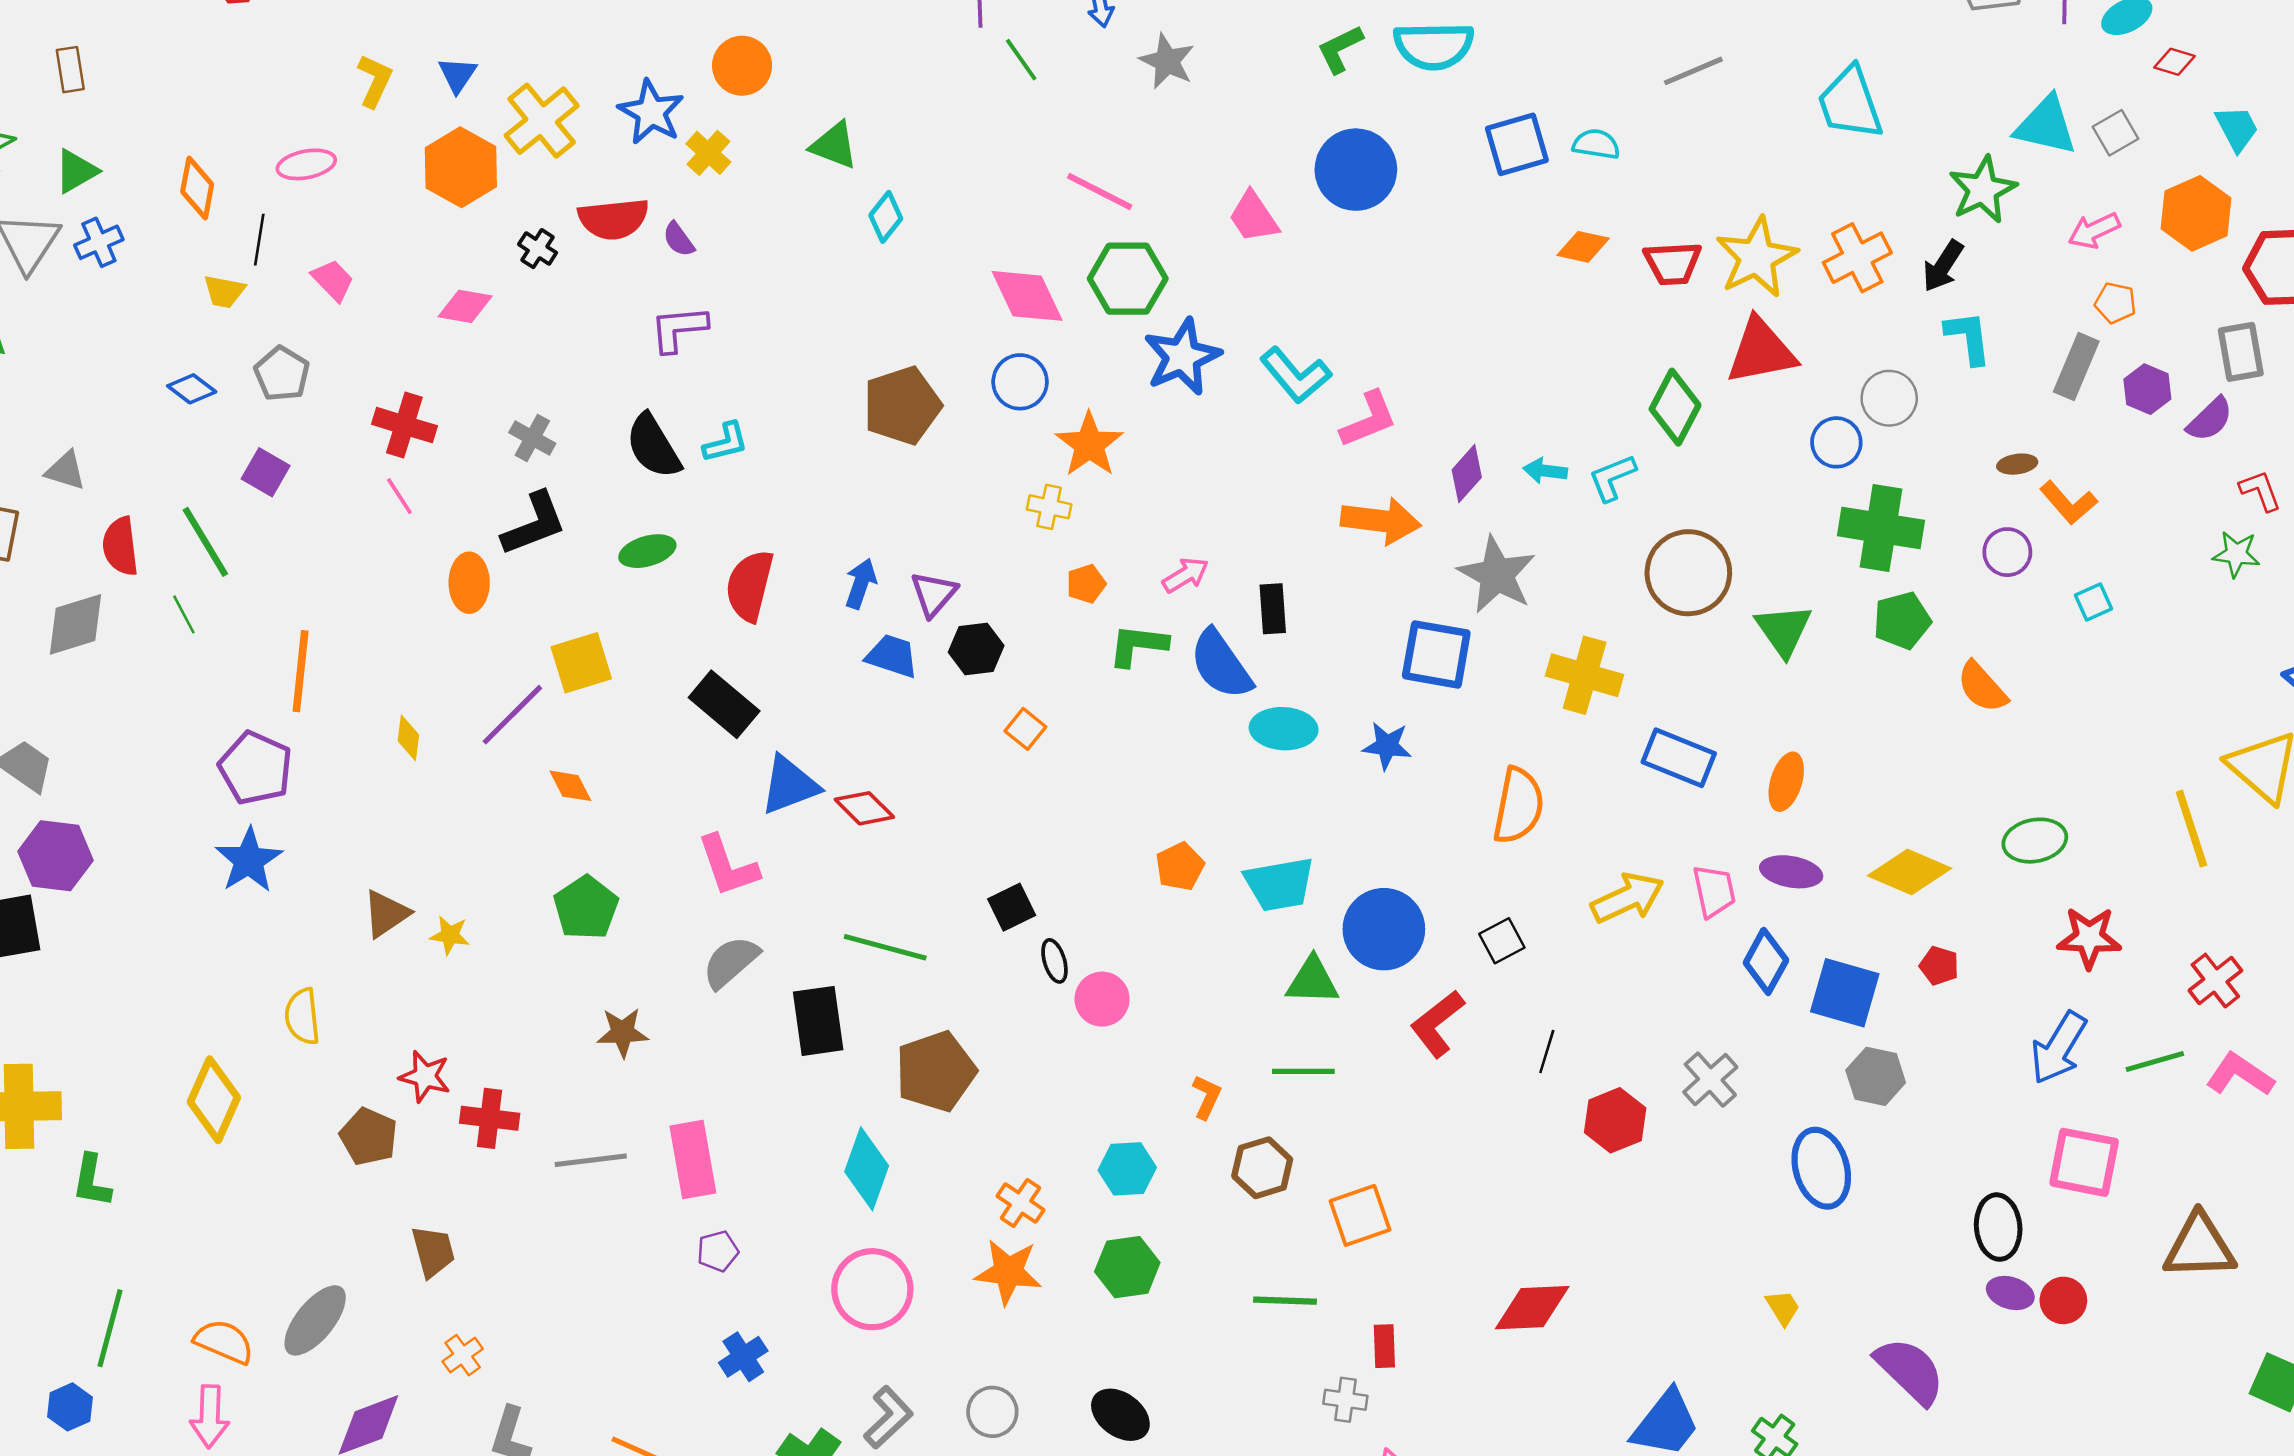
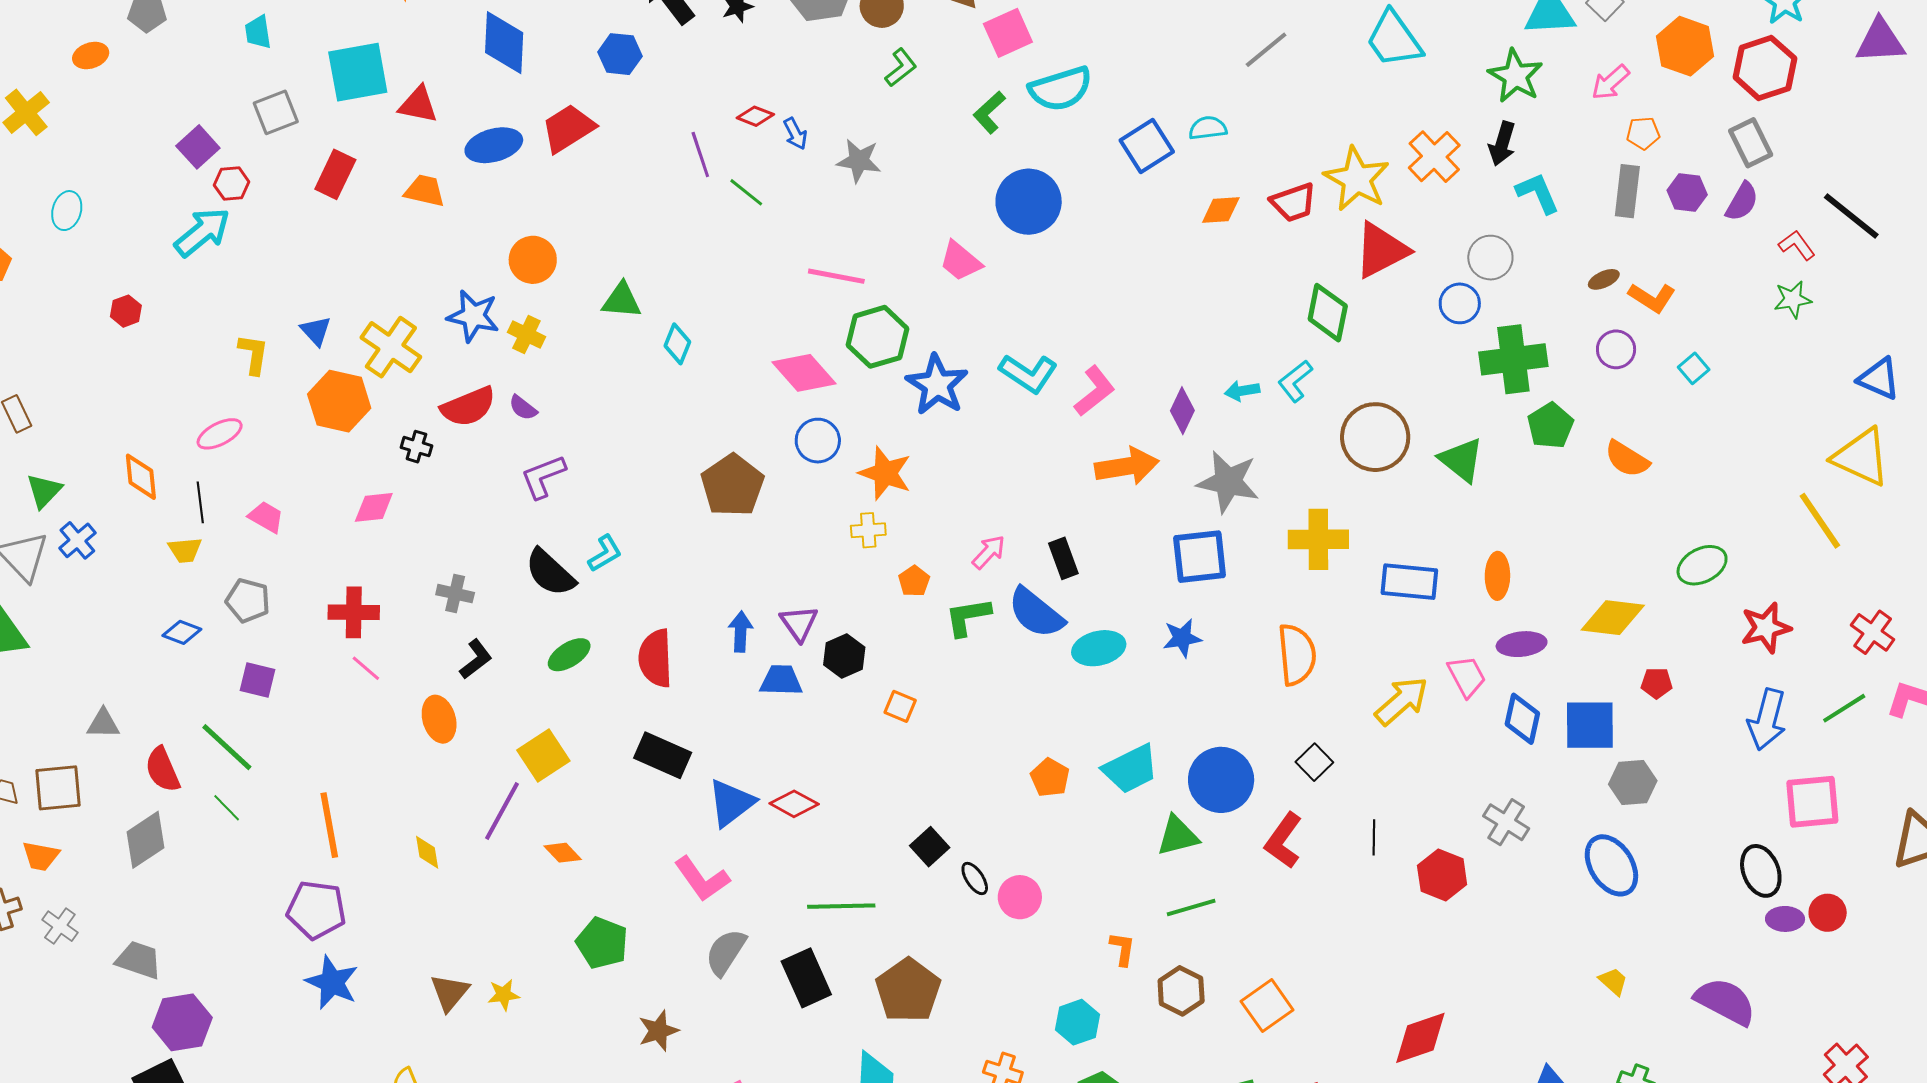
black L-shape: (534, 524) -> (476, 659), size x0.7

